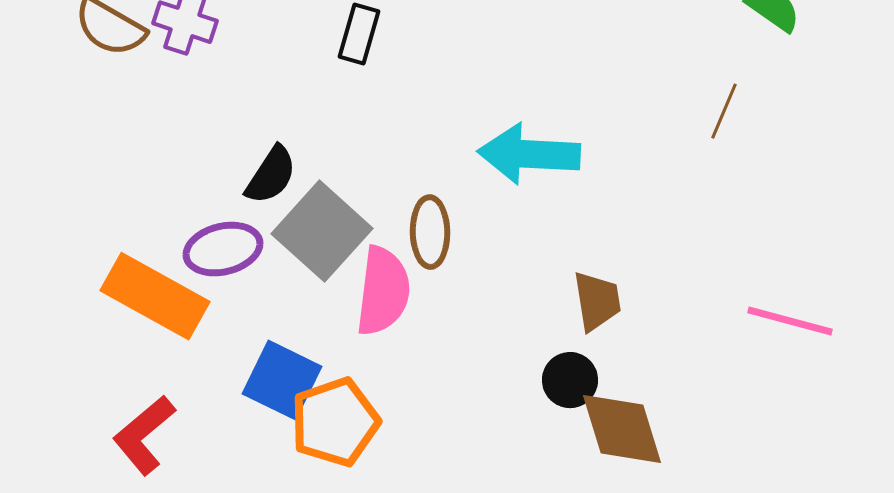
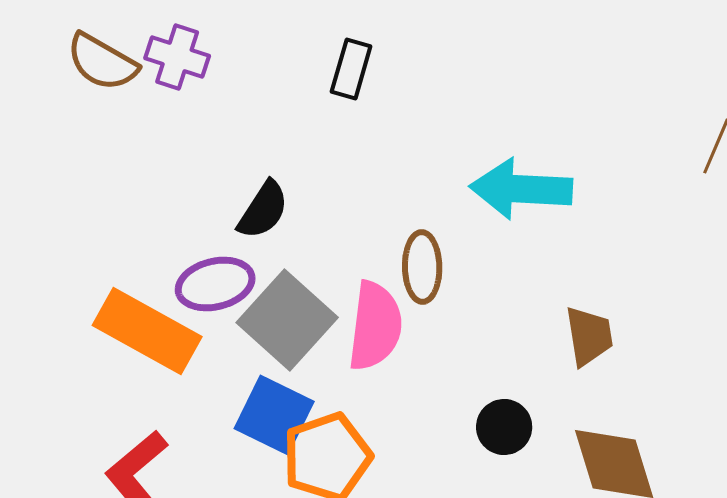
gray square: (322, 231) -> (287, 320), moved
black circle: (570, 380) -> (504, 427), moved

